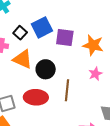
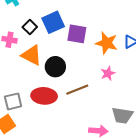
brown line: (67, 90) -> (77, 90), turned 60

